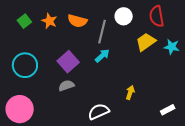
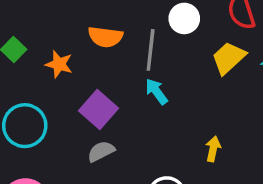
orange star: (49, 21) -> (59, 64), moved
cyan arrow: (102, 56) -> (156, 91), turned -77

